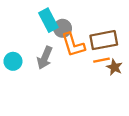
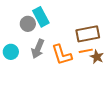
gray circle: (63, 28) -> (28, 24), moved
orange L-shape: (73, 45) -> (62, 55), moved

